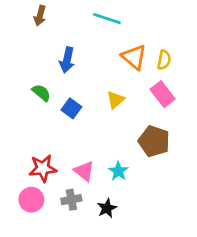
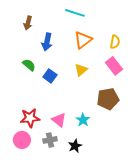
brown arrow: (40, 16) -> (28, 23), moved
orange triangle: (134, 57) -> (83, 40), moved, turned 42
brown pentagon: (154, 141) -> (108, 99), turned -30

